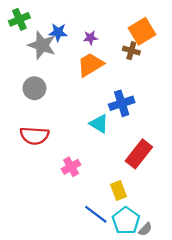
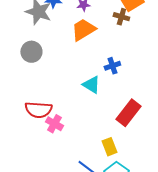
blue cross: (122, 103) -> (112, 66), size x0.7
red semicircle: (34, 136) -> (38, 110), moved
pink cross: (71, 167) -> (54, 124), moved, turned -30

